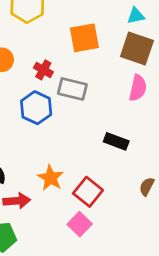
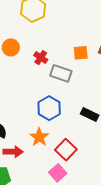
orange square: (84, 38) -> (81, 53), moved, size x0.7
blue hexagon: (36, 108) -> (49, 108), moved

